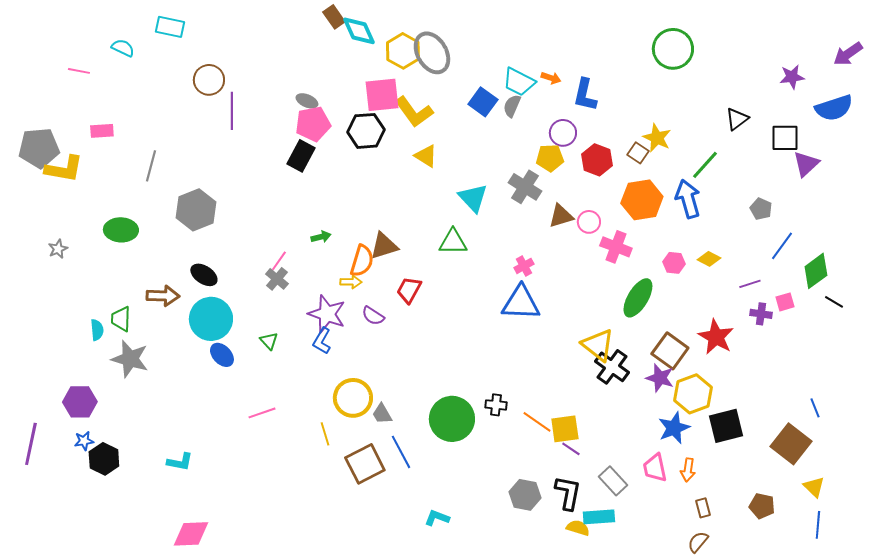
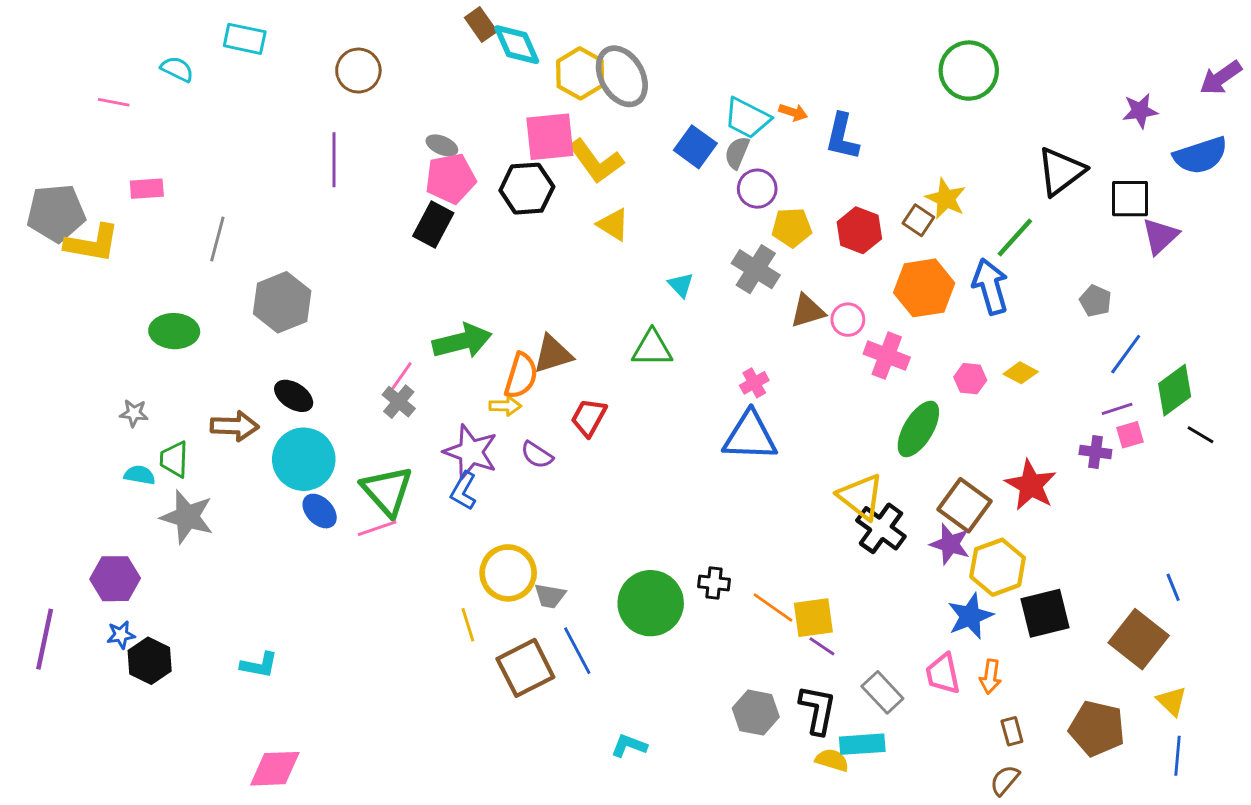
brown circle: (209, 80) -> (358, 71), moved
black triangle: (737, 119) -> (1061, 171), size x1.5
purple circle: (563, 133) -> (757, 189), moved
cyan triangle: (473, 198) -> (681, 285), size x0.6
green arrow: (321, 237) -> (462, 341), size x2.0
gray star: (58, 249) -> (134, 413), moved, turned 30
purple line: (750, 284) -> (1117, 409), moved
cyan semicircle: (97, 330) -> (140, 475), turned -75
green triangle: (269, 341) -> (387, 491), size x2.0
pink line: (262, 413) -> (377, 528), moved
gray trapezoid: (382, 414) -> (550, 596), turned -50
brown pentagon: (762, 506) -> (1097, 728), size x1.5

